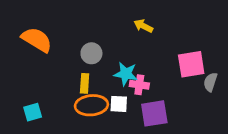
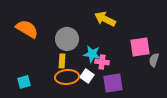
yellow arrow: (143, 26) -> (105, 19), size x1.5
gray circle: (91, 53) -> (67, 39), size x1.5
white square: (119, 104) -> (87, 76), turned 32

